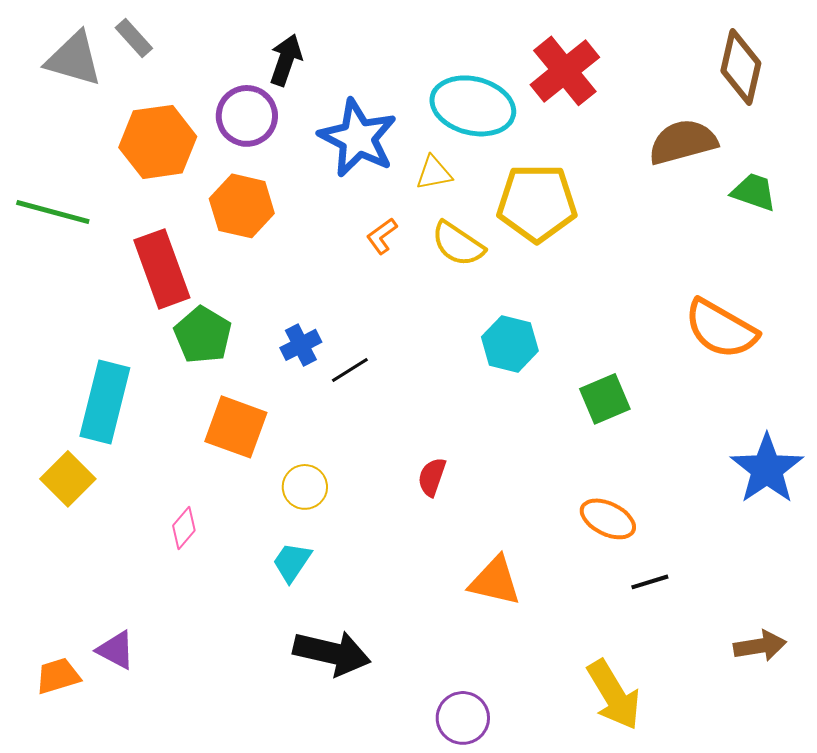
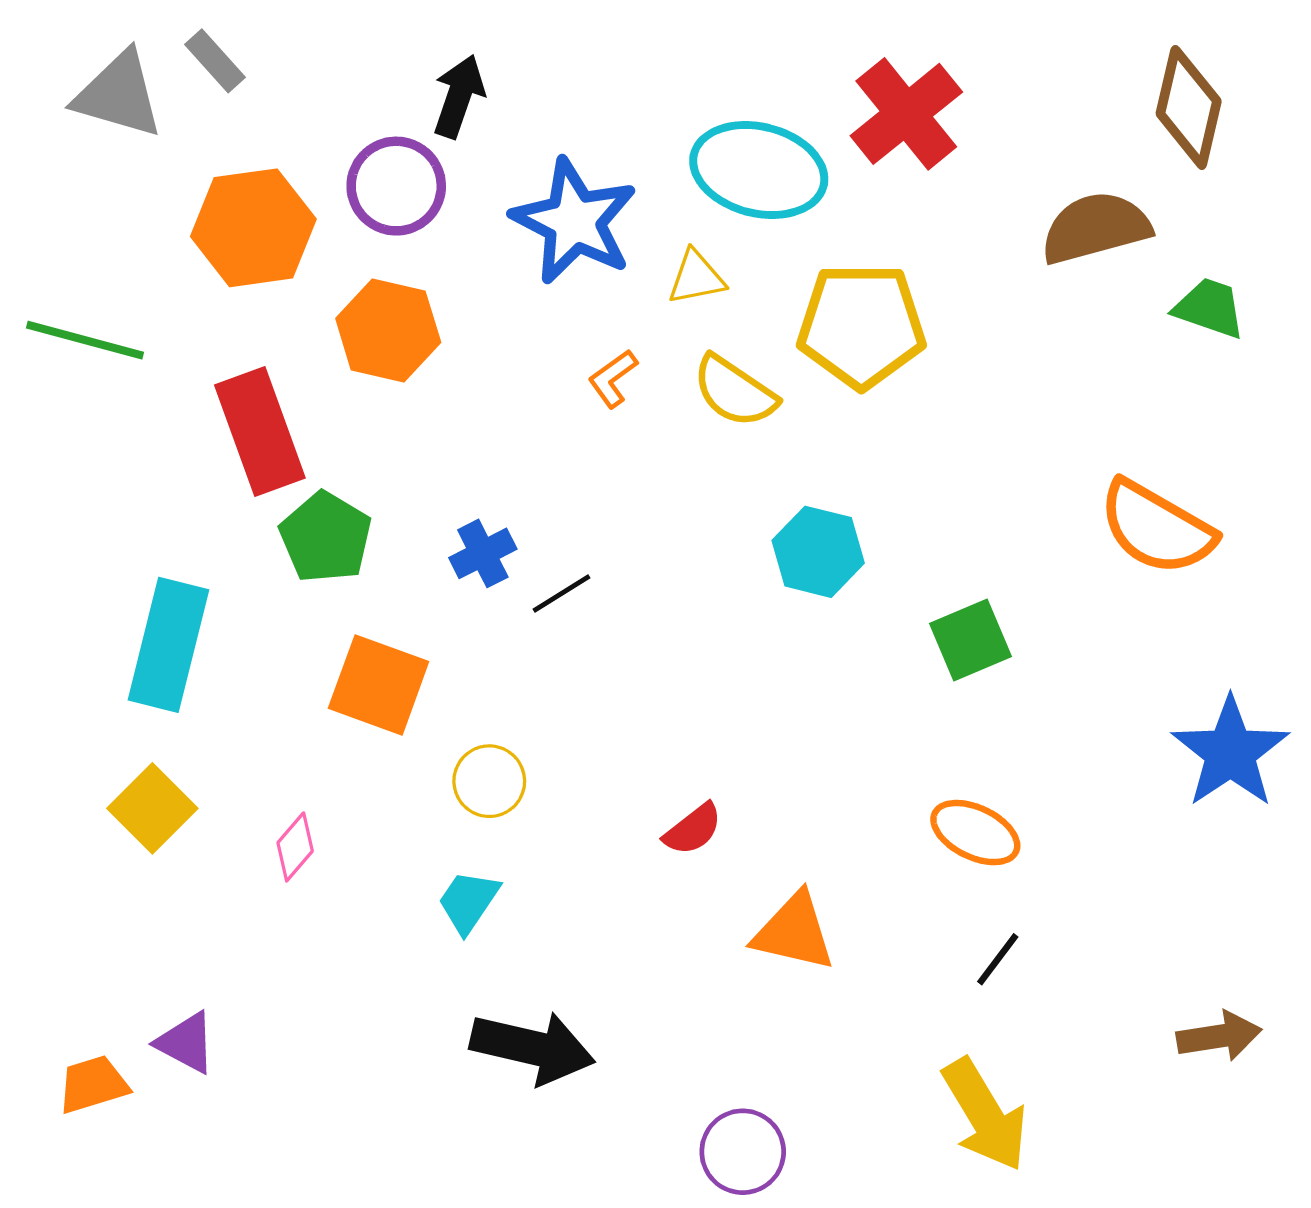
red semicircle: (432, 477) -> (693, 829), moved, turned -147
yellow square: (68, 479) -> (152, 808), moved
black line: (650, 582) -> (998, 959), moved, turned -36

